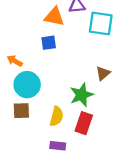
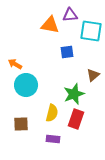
blue square: (49, 43) -> (67, 52), moved
brown square: (21, 111) -> (21, 124), moved

